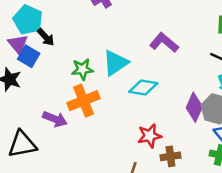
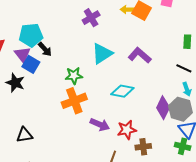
cyan pentagon: (28, 20) -> (31, 35), turned -30
cyan triangle: (115, 63) -> (102, 53), moved
purple arrow: (55, 119) -> (100, 124), moved
black triangle: (22, 144) -> (25, 135), size x0.7

